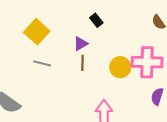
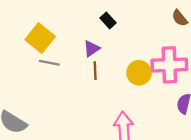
gray line: (42, 63) -> (49, 63), moved

